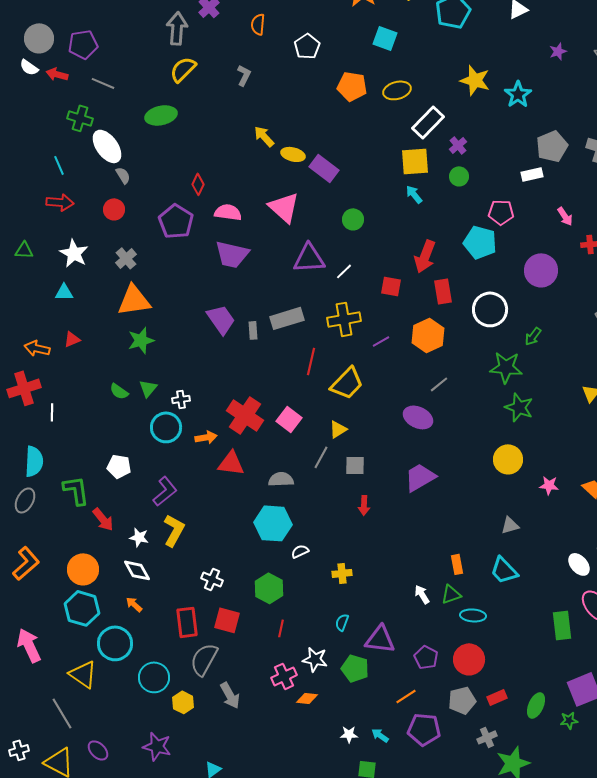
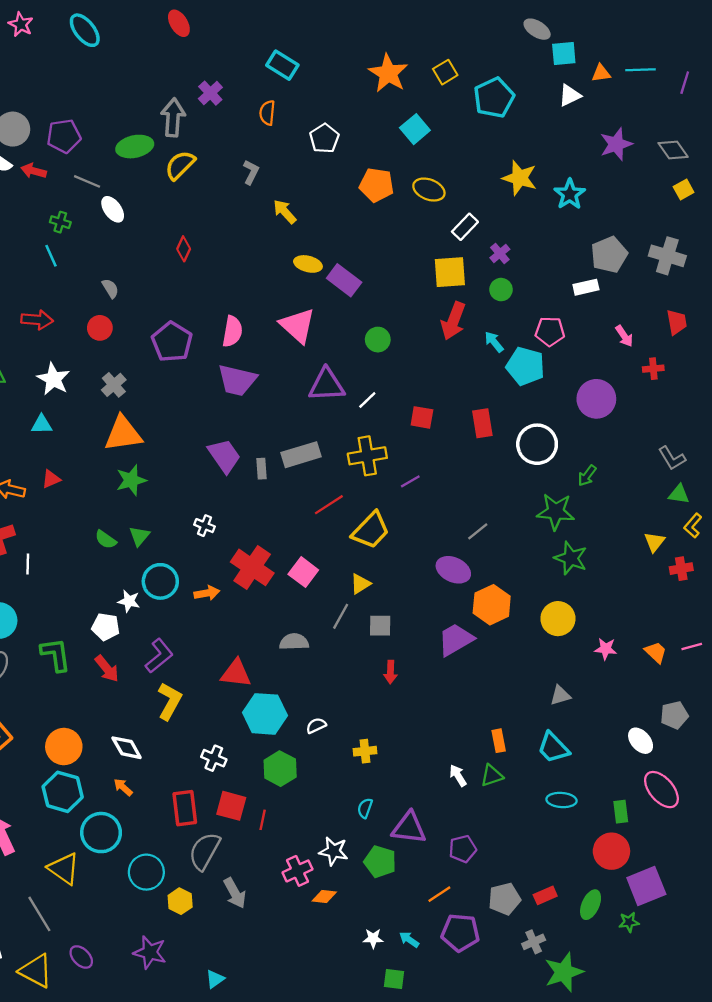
cyan square: (385, 38) -> (415, 129), turned 30
purple star: (558, 51) -> (616, 144), size x1.6
yellow ellipse: (397, 90) -> (429, 190), turned 36
green ellipse: (161, 115) -> (135, 147), moved
green cross: (80, 118) -> (60, 222), size x0.7
white rectangle: (428, 122) -> (465, 227), size x0.7
yellow arrow: (264, 136) -> (285, 212), moved
white ellipse: (107, 146) -> (113, 209), moved, size x0.7
cyan line: (59, 165) -> (51, 256), moved
red diamond: (198, 184) -> (184, 249), moved
cyan arrow: (414, 194) -> (494, 342), moved
pink semicircle: (228, 212) -> (232, 331), turned 92
red arrow: (425, 256) -> (453, 321), moved
orange hexagon: (428, 335) -> (492, 605), moved
red line: (311, 361) -> (329, 505), turned 44
white cross: (181, 399) -> (204, 526), moved, turned 30
red triangle: (231, 463) -> (236, 673), moved
red arrow: (103, 519) -> (107, 669), moved
cyan hexagon: (273, 523) -> (265, 714), moved
white star: (139, 537) -> (129, 601), moved
cyan ellipse: (473, 615) -> (561, 800), moved
green rectangle: (562, 625) -> (621, 812), size x0.7
red line: (281, 628) -> (263, 820), moved
purple pentagon: (426, 657) -> (463, 849), turned 30
red circle: (469, 659) -> (611, 851), moved

